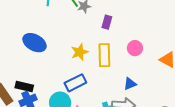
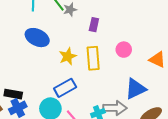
blue ellipse: (35, 43) -> (37, 38), moved
blue triangle: (130, 84) -> (136, 89), moved, size x1.6

